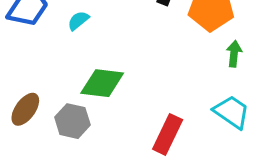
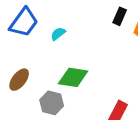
brown ellipse: (25, 109) -> (19, 80), moved

